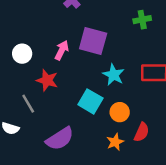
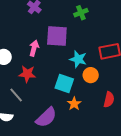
green cross: (142, 20) -> (81, 13), moved
orange circle: (120, 112) -> (91, 75), moved
orange star: (115, 142) -> (74, 104), moved

